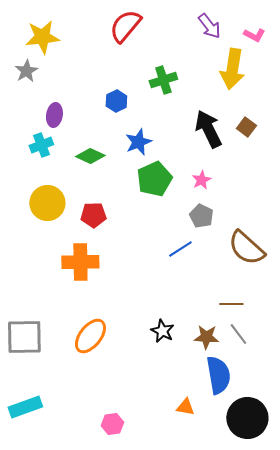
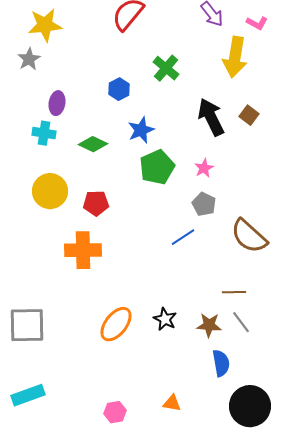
green cross: (163, 80) -> (166, 68), turned -32
cyan cross: (41, 145) -> (44, 133), turned 30
orange ellipse: (90, 336) -> (116, 324), moved
blue semicircle: (218, 375) -> (221, 363), size x0.7
orange triangle: (185, 407) -> (172, 403), moved

